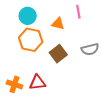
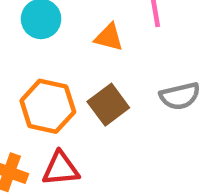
orange hexagon: (31, 40) -> (48, 106), moved

